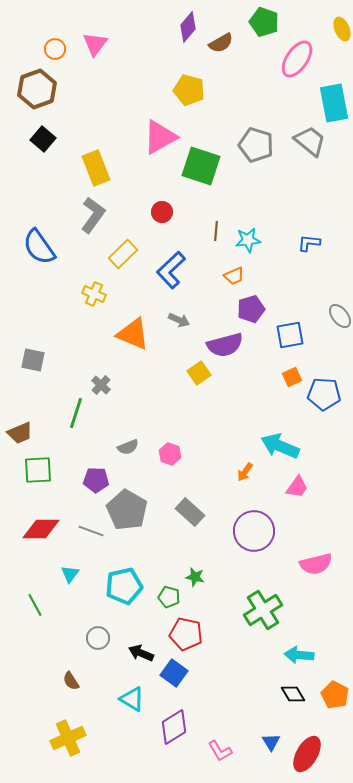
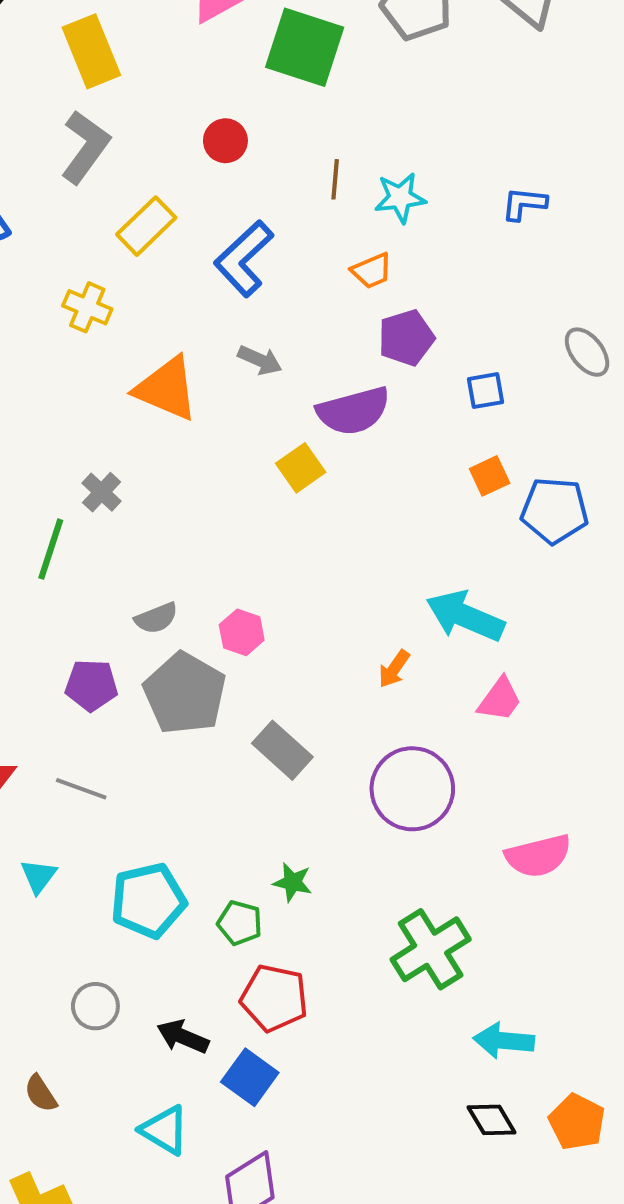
blue square: (290, 335) -> (485, 391), size x0.7
gray pentagon: (127, 510) -> (185, 693), moved

